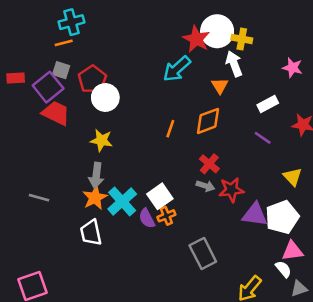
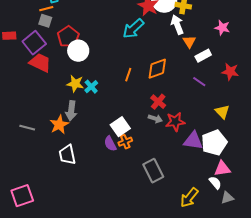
gray square: (61, 70) -> (45, 21), moved
orange triangle: (220, 86) -> (189, 42), moved
orange star: (95, 198) -> (59, 125), moved
cyan cross: (122, 201) -> (91, 87), moved, size x0.6

